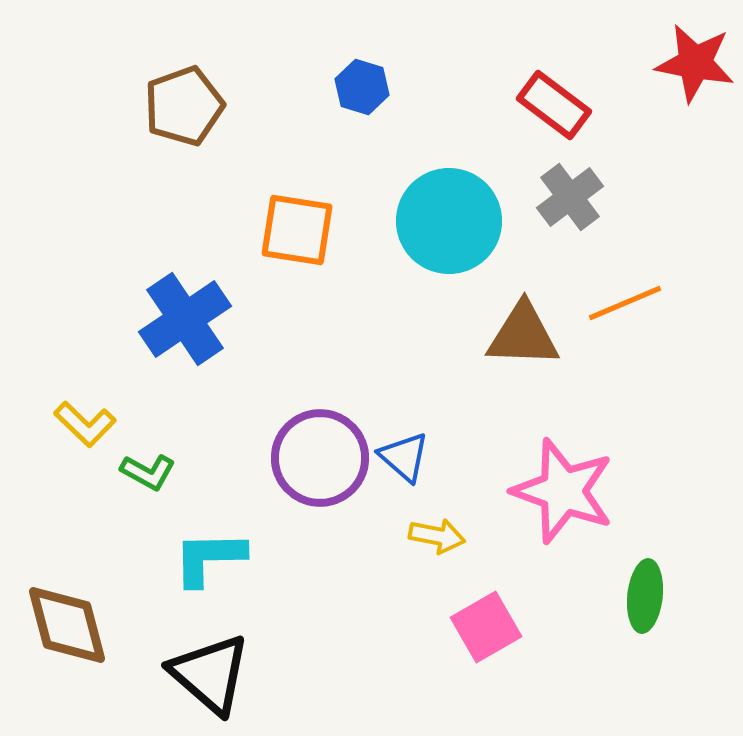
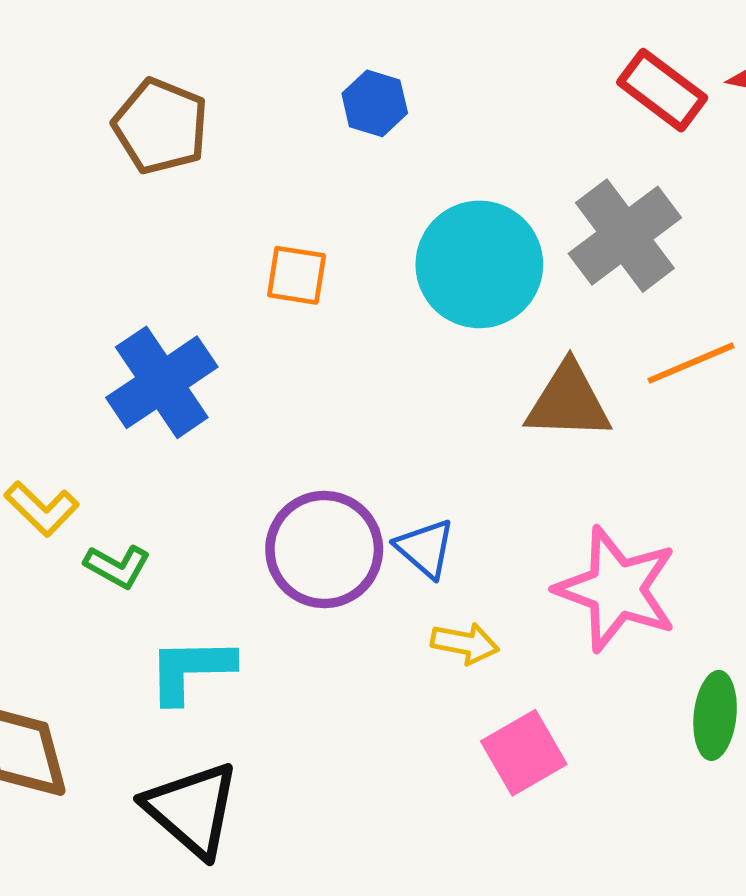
red rectangle: (554, 105) -> (662, 90), moved
brown pentagon: (184, 106) -> (161, 126), turned -30
gray cross: (570, 197) -> (625, 236), size x1.4
orange square: (297, 230) -> (297, 275), size x0.7

